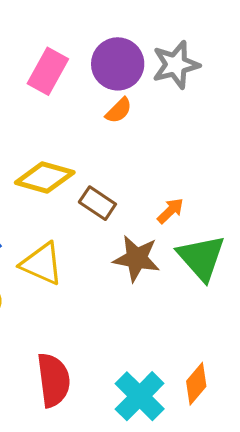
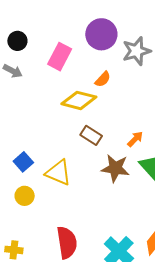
purple circle: (118, 64) -> (101, 34), moved
yellow diamond: (45, 177) -> (79, 100), moved

